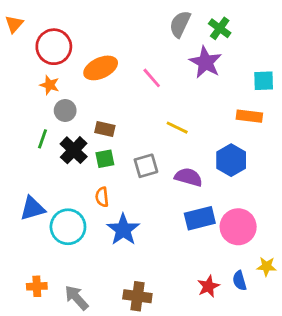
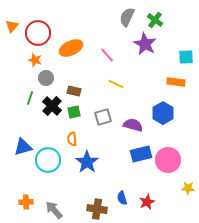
orange triangle: (14, 24) -> (12, 26), moved
yellow line: (177, 128) -> (116, 84), moved
blue semicircle: (240, 281) -> (122, 198), moved

